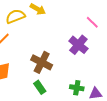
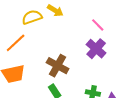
pink line: (92, 22) -> (98, 25), moved

